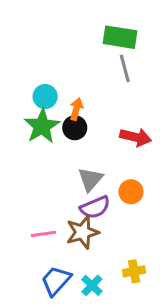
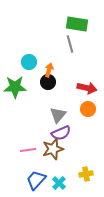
gray line: (125, 68) -> (70, 44), moved
green star: (42, 126) -> (15, 87), moved, turned 30
orange circle: (131, 192) -> (88, 109), moved

